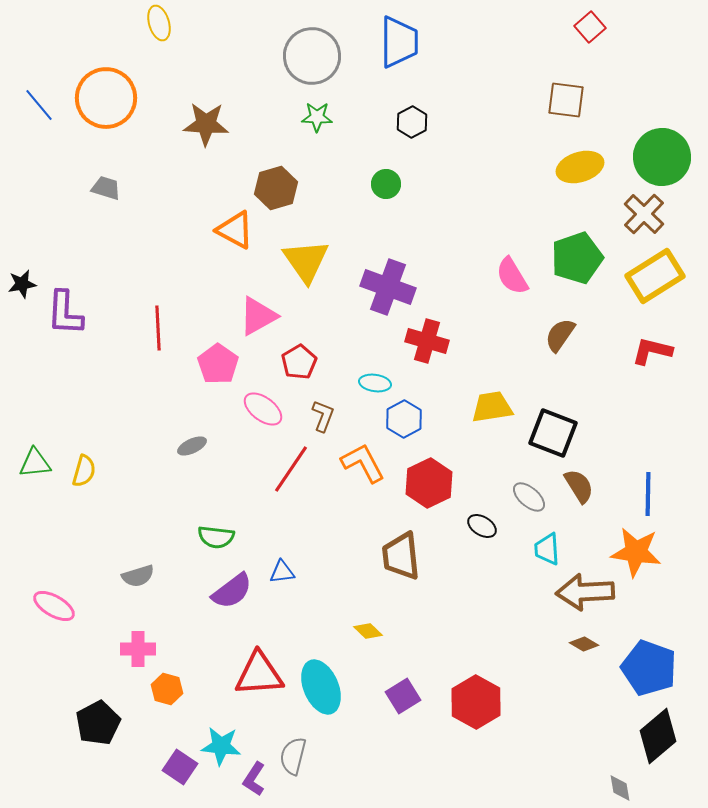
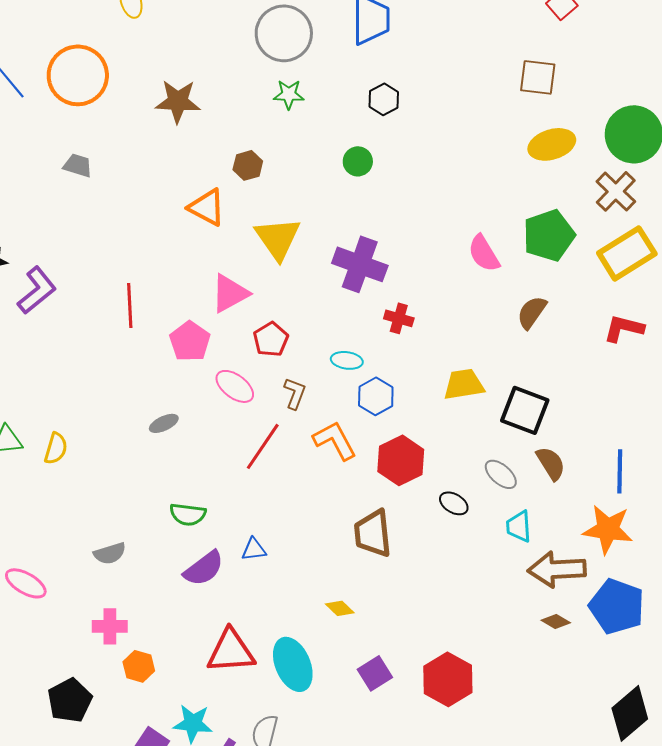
brown hexagon: (276, 188) -> (248, 165), size x0.7
purple L-shape: (65, 313) -> (37, 290), turned -132
red cross: (427, 341) -> (399, 318), size x0.7
blue pentagon: (649, 668) -> (617, 606), moved

